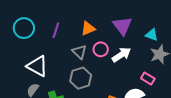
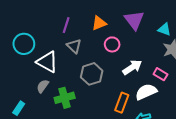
cyan circle: (24, 28) -> (24, 44), moved
gray triangle: (79, 52) -> (74, 46), moved
white arrow: (121, 55) -> (132, 67), moved

